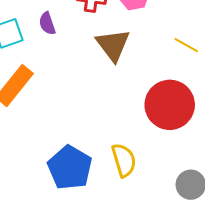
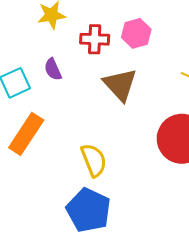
yellow semicircle: (124, 160) -> (94, 160), moved

